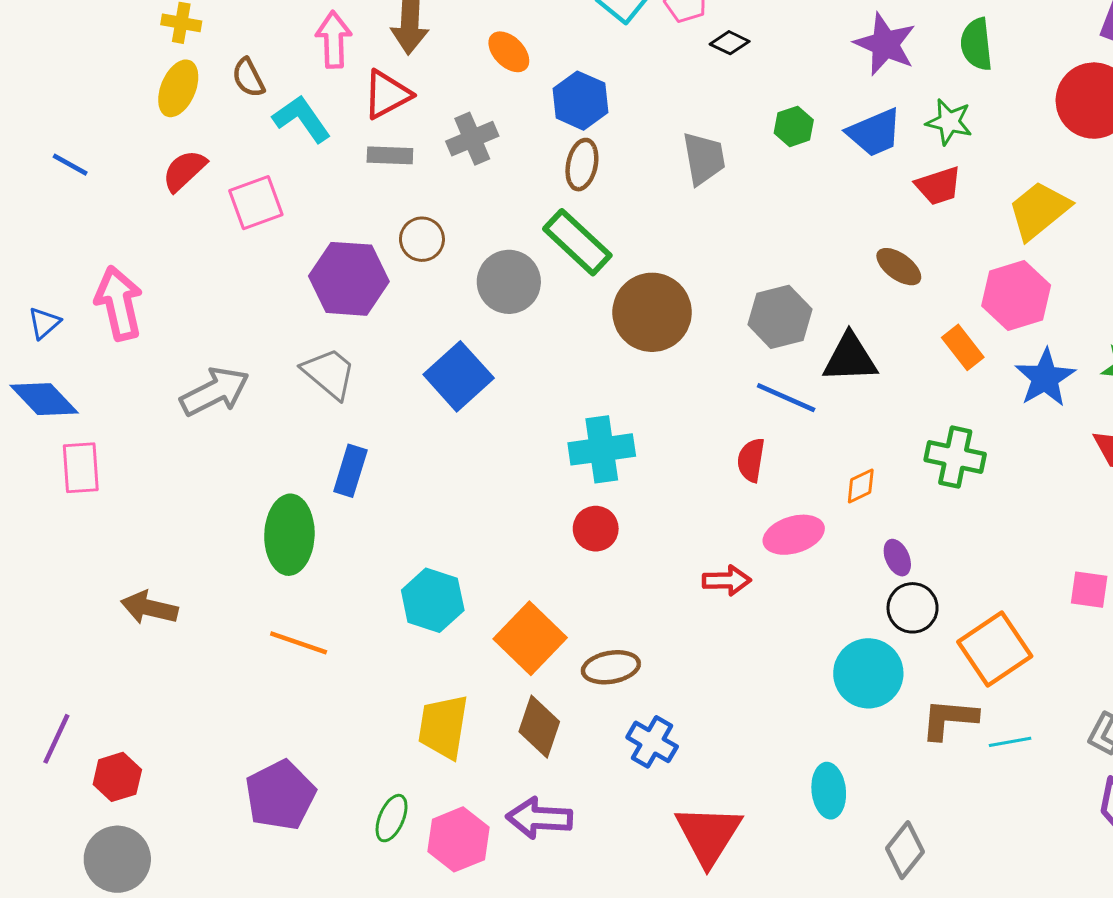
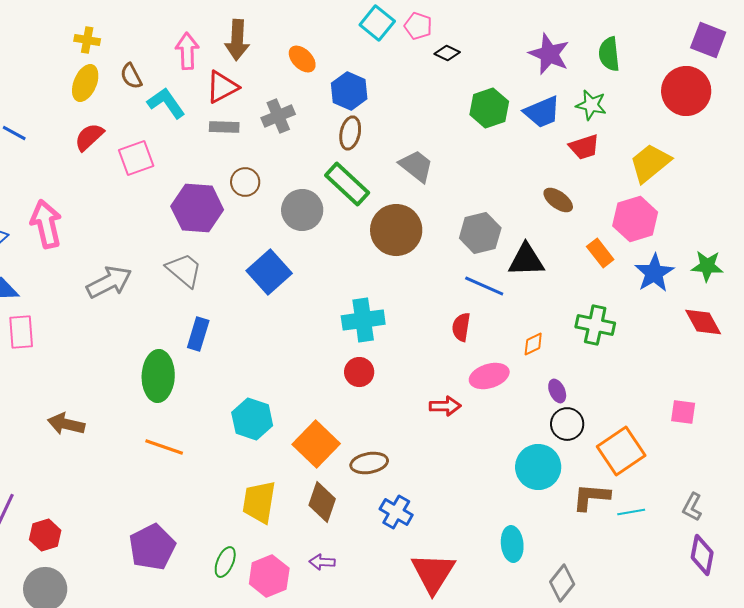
green hexagon: (794, 126) -> (489, 108), size x1.5
gray trapezoid: (704, 158) -> (416, 166), moved, turned -42
purple arrow: (539, 818) -> (322, 562), size x0.6

